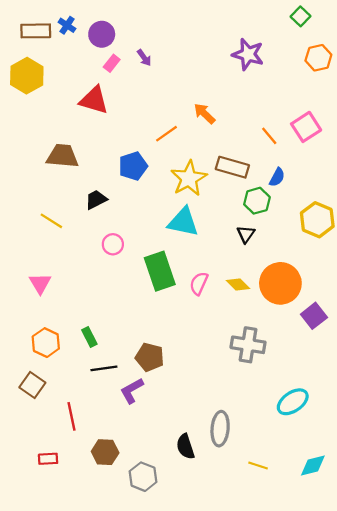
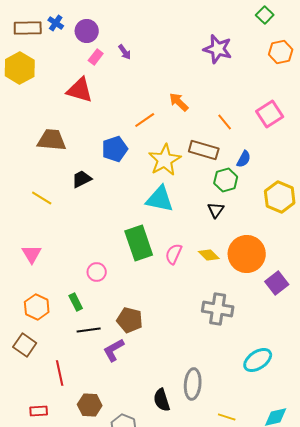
orange line: (269, 136) -> (225, 122), moved
pink circle: (113, 244) -> (97, 272), moved

